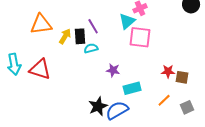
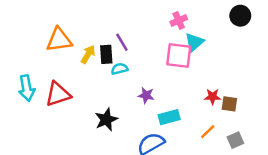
cyan triangle: (127, 21) -> (194, 42), moved
red triangle: (40, 69) -> (58, 94), turned -35
black star: (98, 106) -> (106, 120), moved

